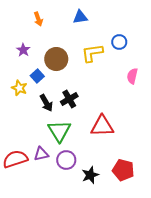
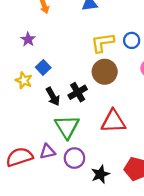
blue circle: (119, 42) -> (132, 40), moved
brown circle: (56, 59) -> (105, 72), moved

